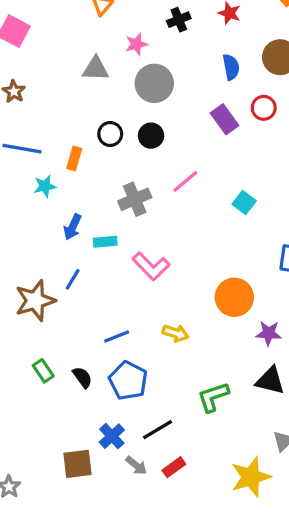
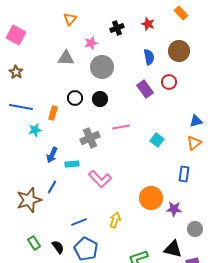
pink line: (185, 181) -> (121, 127), turned 30
yellow arrow: (176, 333) -> (115, 220), turned -91
purple star: (269, 333) -> (174, 209), moved

